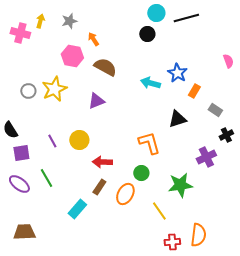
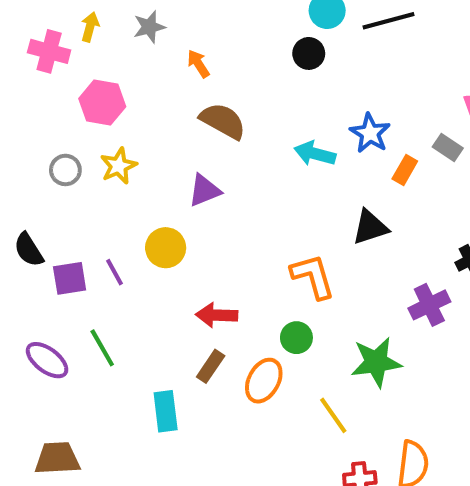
pink hexagon: (72, 56) -> (102, 103), moved
yellow star: (54, 89) -> (119, 166), size x0.7
gray rectangle: (215, 110) -> (448, 148), moved
yellow circle: (79, 140) -> (166, 248), moved
purple square: (21, 153) -> (70, 278), moved
cyan rectangle: (77, 209) -> (166, 411), turned -48

